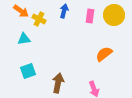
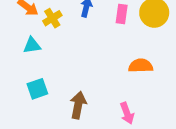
yellow cross: (39, 19) -> (52, 18), turned 32
orange semicircle: (104, 54) -> (141, 66), turned 36

